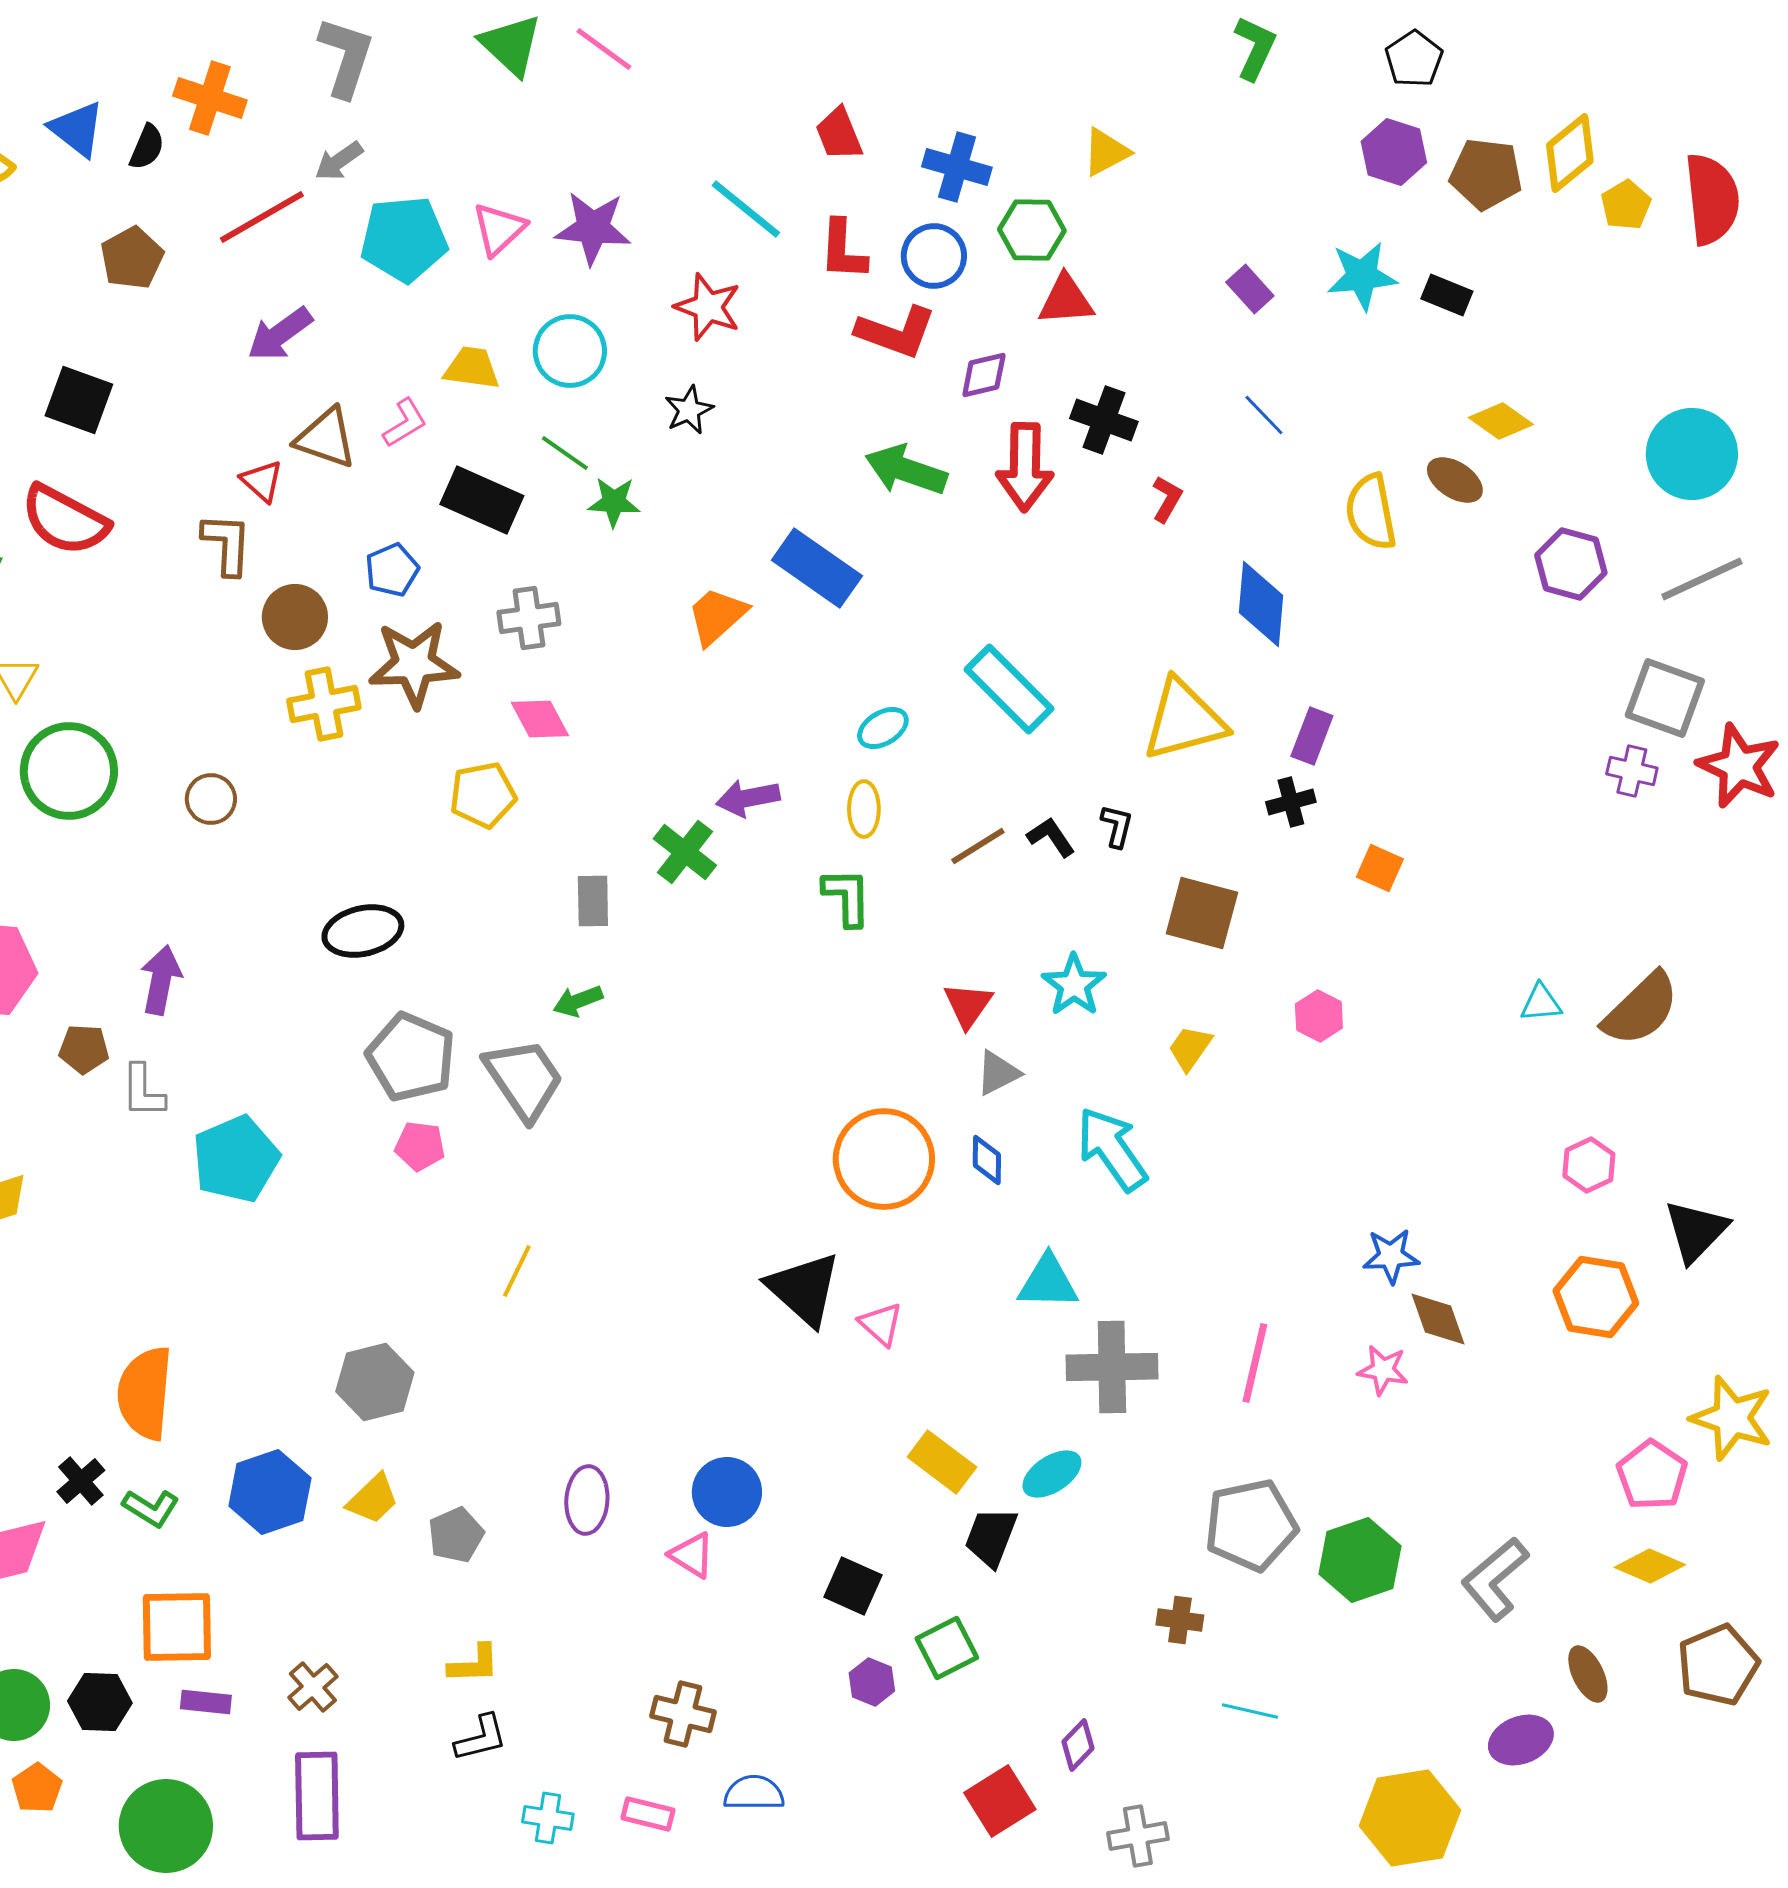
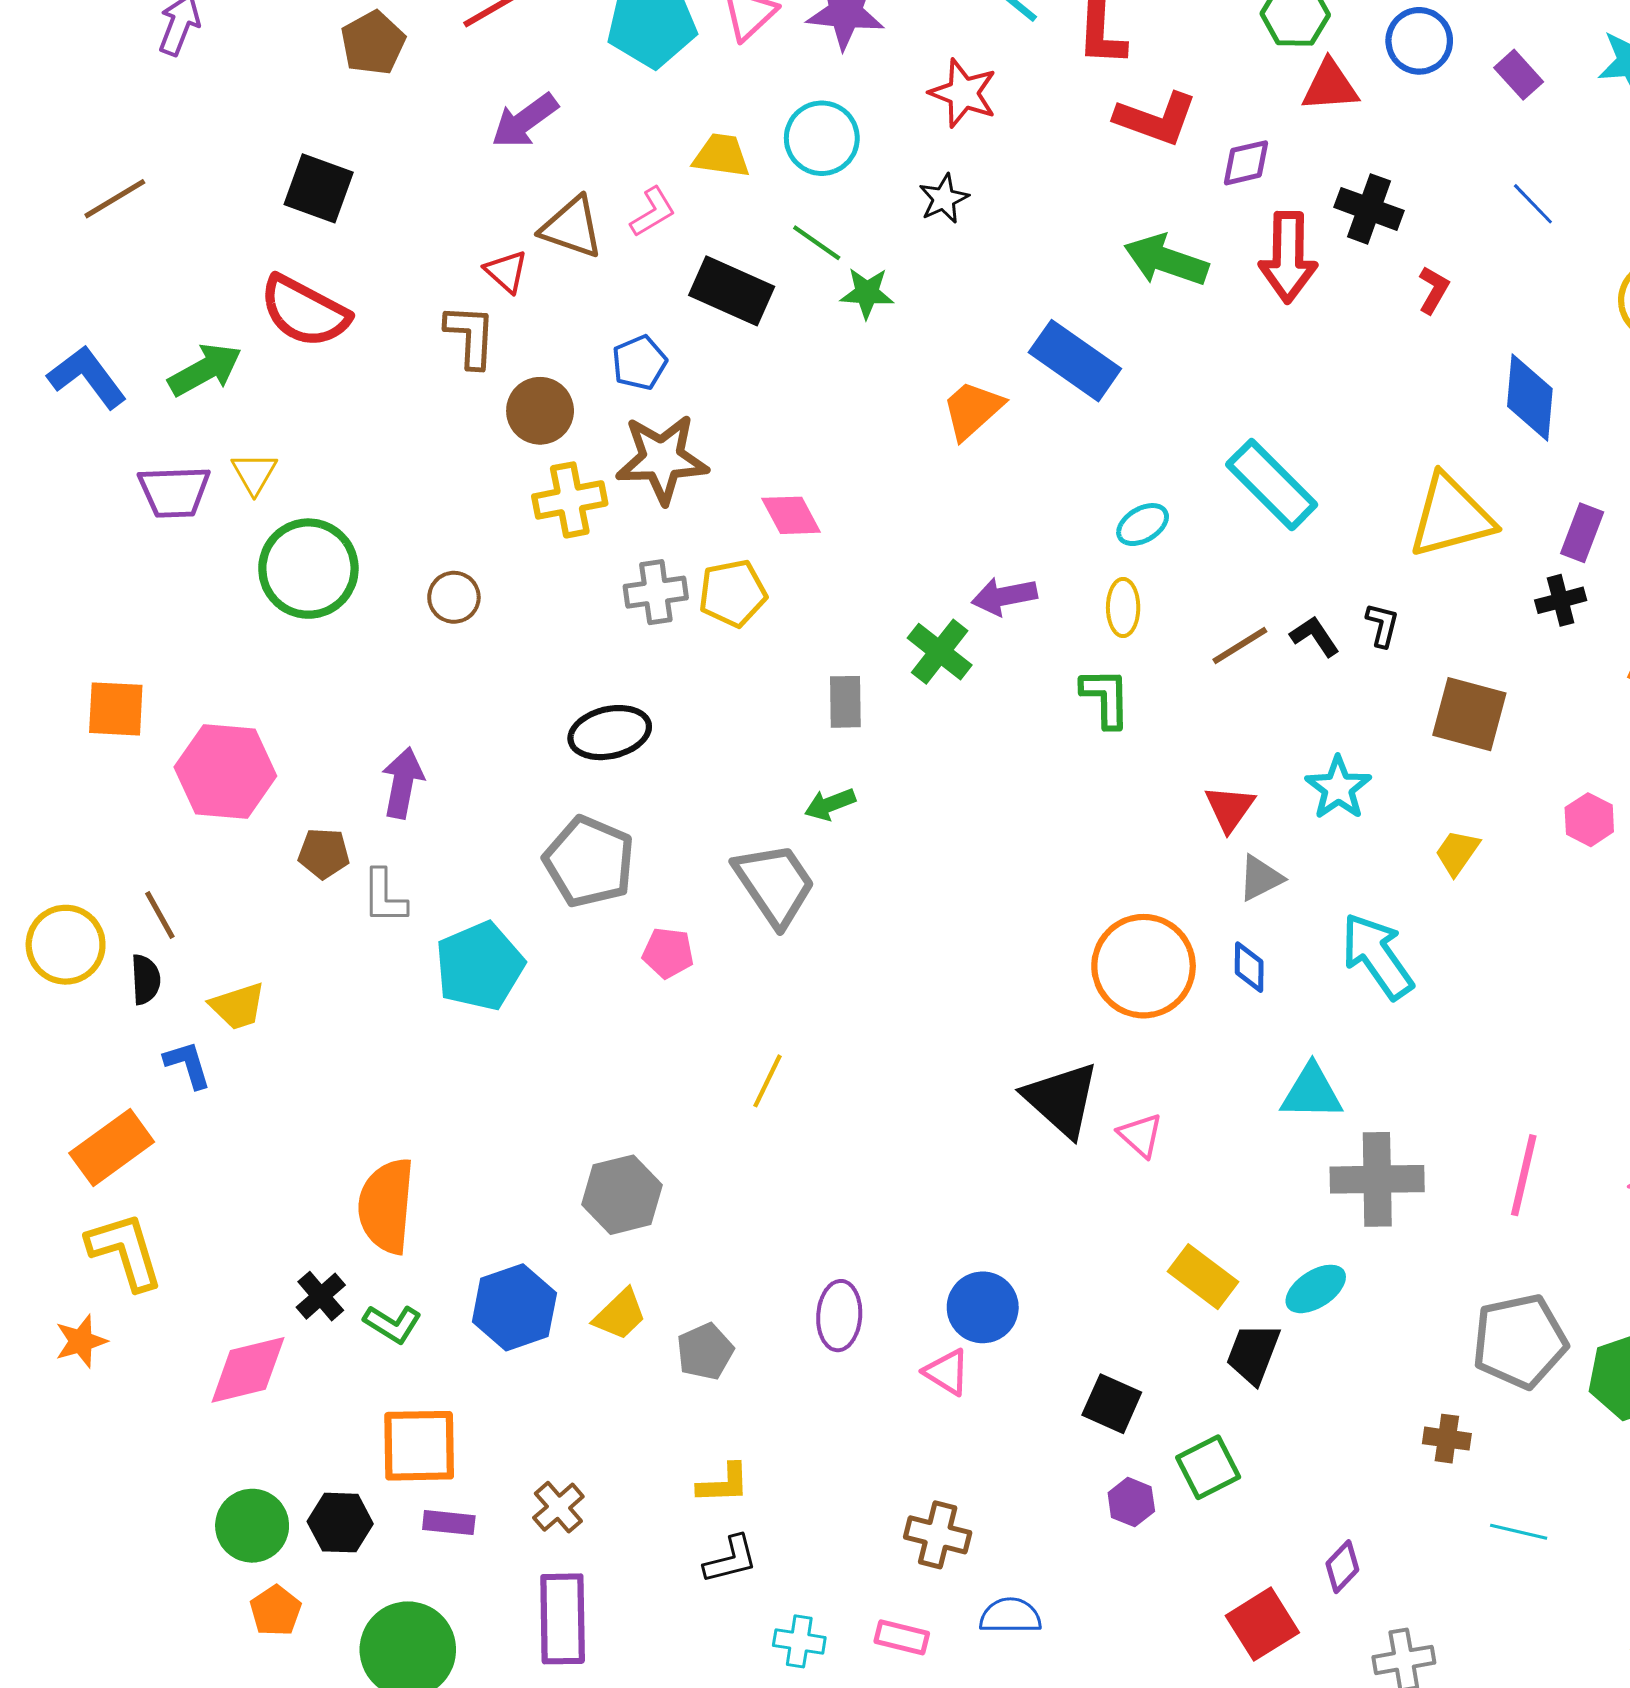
blue circle: (934, 256) -> (1419, 41), moved
gray cross: (529, 618) -> (656, 592), moved
gray pentagon: (411, 1057) -> (589, 862), moved

